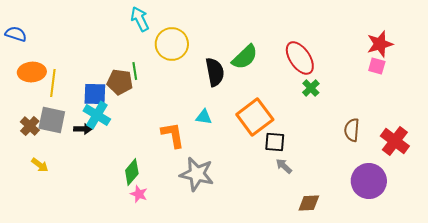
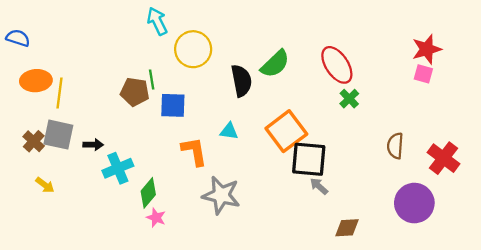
blue square: (95, 94) -> (173, 105), moved
cyan cross: (97, 115) -> (118, 168), moved, turned 36
black square: (275, 142) -> (309, 159), size x1.6

